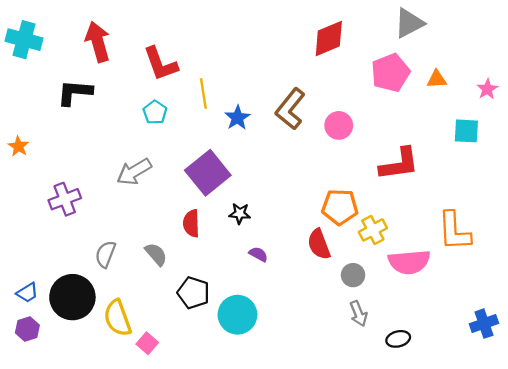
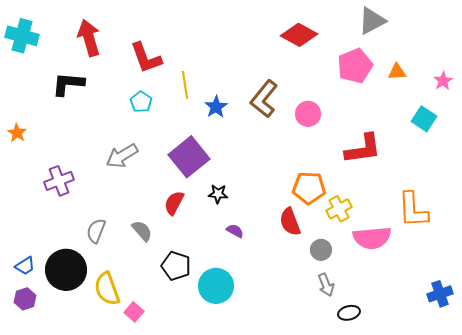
red diamond: (329, 39) -> (299, 35), turned 51
cyan square: (466, 131) -> (424, 119), turned 30
red semicircle: (191, 223) -> (174, 203), turned 30
black ellipse: (398, 339) -> (349, 313), moved

